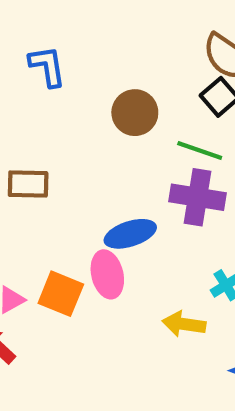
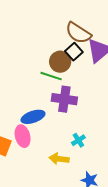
brown circle: (135, 113) -> (60, 62), moved
green line: (200, 151) -> (51, 76), moved

